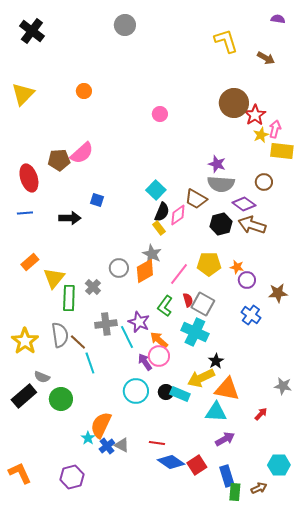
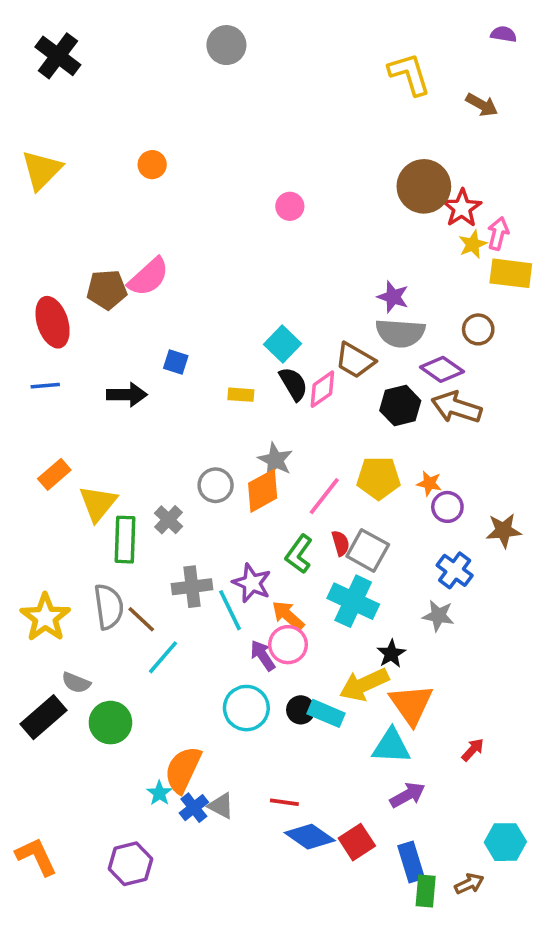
black semicircle: (162, 212) -> (293, 384), turned -54
yellow rectangle: (159, 228) -> (241, 395), moved, turned -48
cyan line: (90, 363) -> (163, 657), turned 60
gray star: (283, 386) -> (438, 616), moved
orange triangle: (227, 389) -> (411, 704), turned 44

